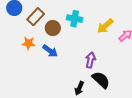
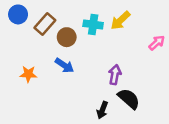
yellow arrow: (105, 26) -> (120, 20), moved
orange star: (29, 43) -> (28, 74), moved

